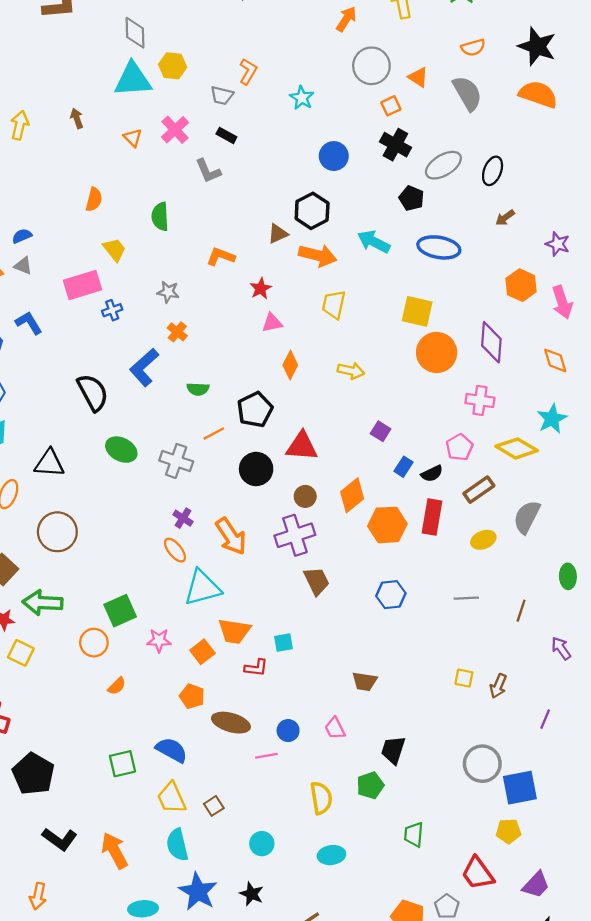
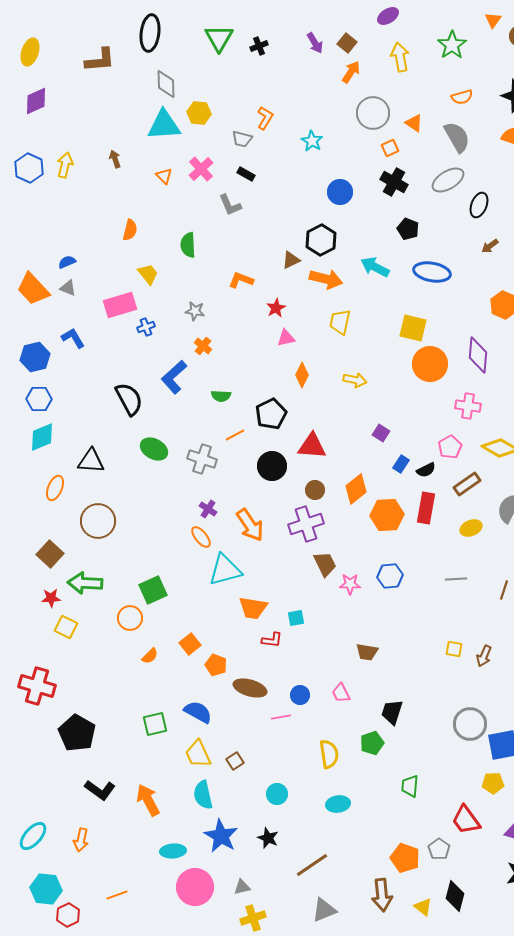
gray ellipse: (443, 165) -> (448, 180), moved
pink star: (159, 640) -> (350, 584), moved
orange square: (202, 652) -> (190, 644), moved

